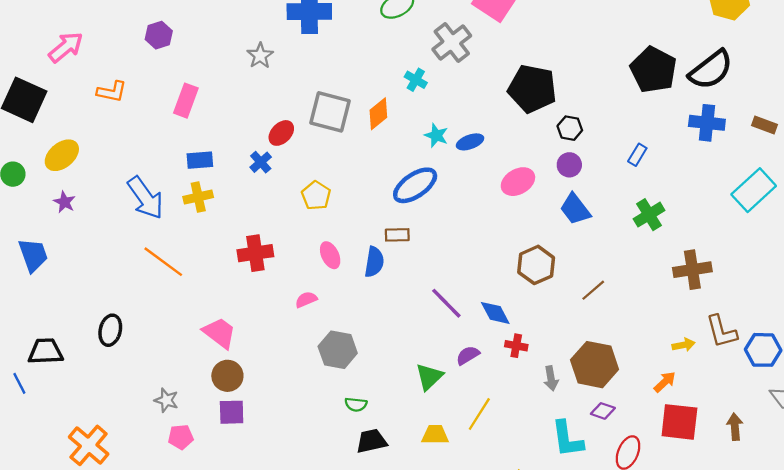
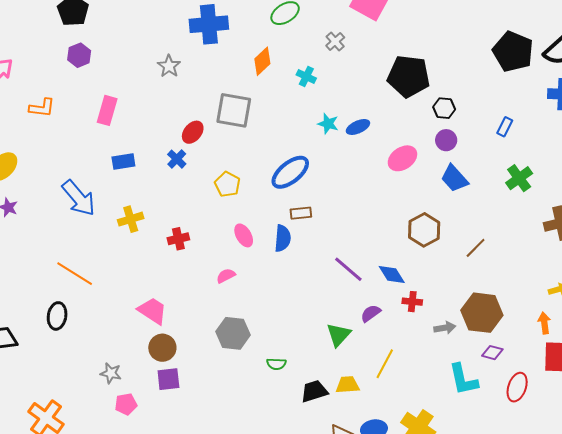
gray cross: (452, 42) -> (335, 42), size x0.6
orange diamond: (378, 114) -> (262, 61), moved
blue ellipse: (415, 185) -> (290, 172), moved
yellow cross: (198, 197) -> (131, 219), moved
red cross: (255, 253) -> (178, 239), size x0.7
orange line: (163, 262) -> (75, 274), moved
gray hexagon: (338, 350) -> (233, 333), moved
gray arrow: (551, 378) -> (445, 328), turned -85
orange arrow: (665, 382) -> (544, 323), turned -50
black trapezoid: (371, 441) -> (314, 391), moved

